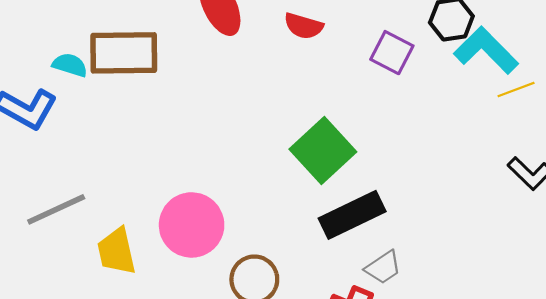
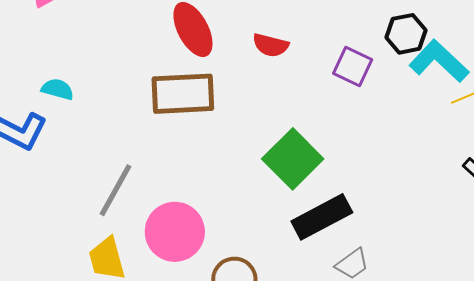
brown rectangle: (124, 53) -> (183, 94), moved
gray line: (56, 209) -> (115, 190), moved, turned -34

